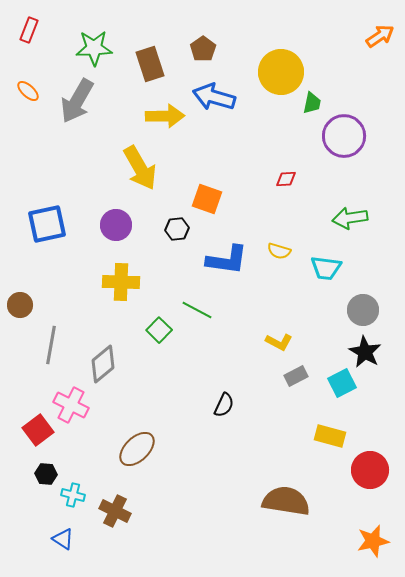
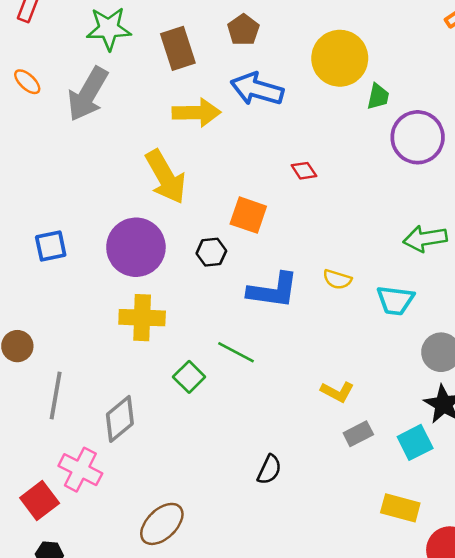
red diamond: (286, 179) -> (304, 171), moved, turned 60
blue square: (47, 224) -> (51, 246), size x0.7
purple circle: (116, 225) -> (136, 247), size x1.5

